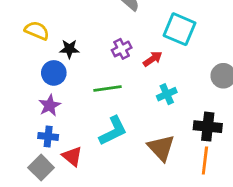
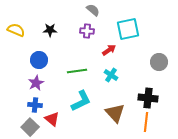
cyan square: (179, 29) -> (128, 29), turned -35
yellow semicircle: (37, 31) -> (16, 30), moved
black star: (69, 49) -> (50, 30), moved
purple cross: (122, 49) -> (87, 31), moved, turned 32
cyan cross: (167, 94) -> (111, 75), moved, turned -32

